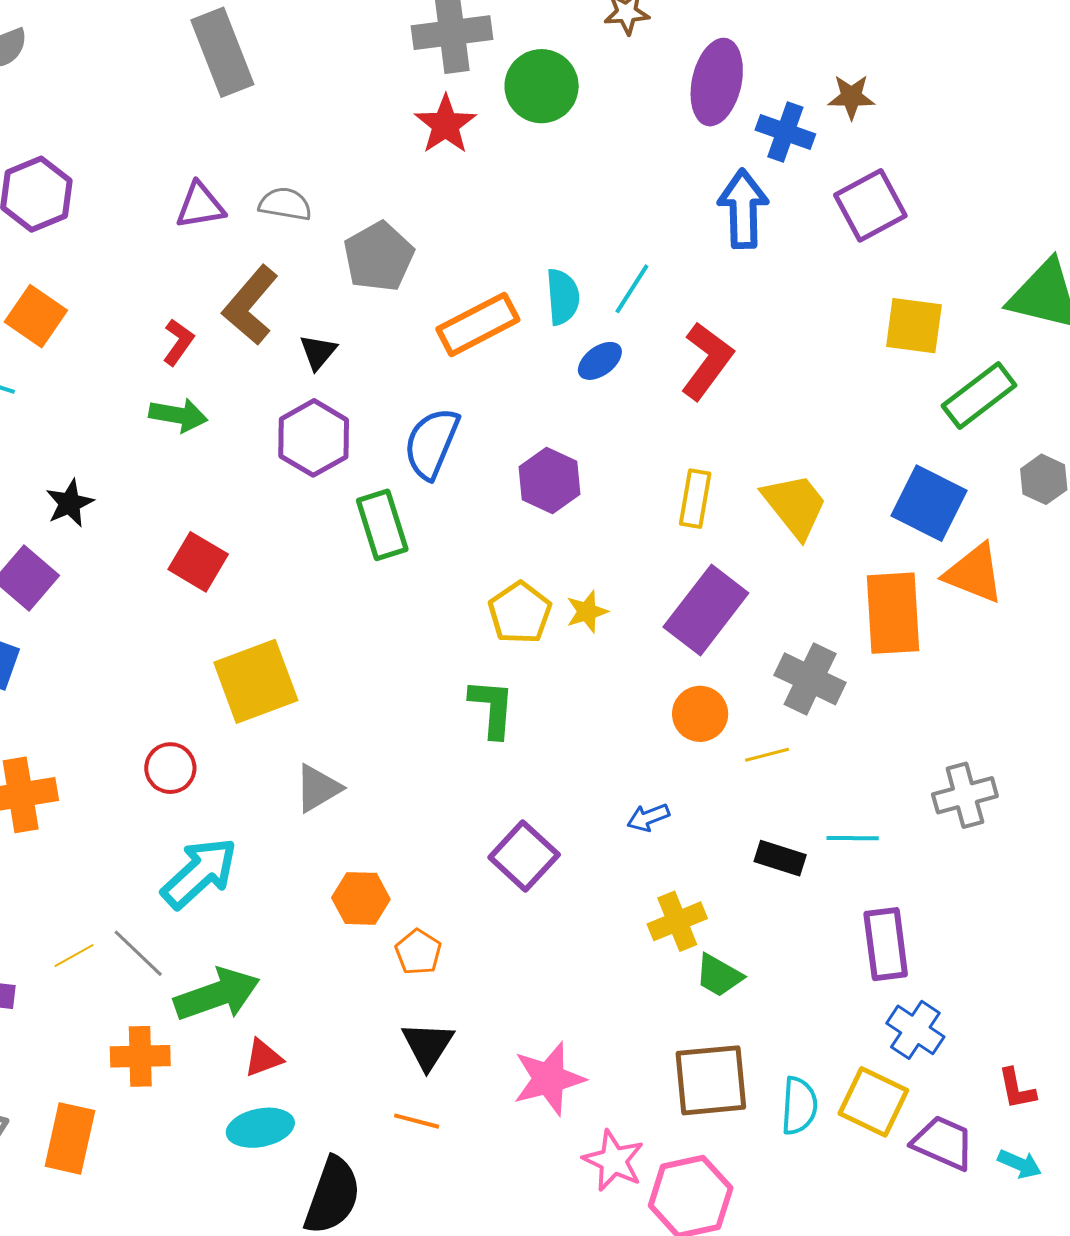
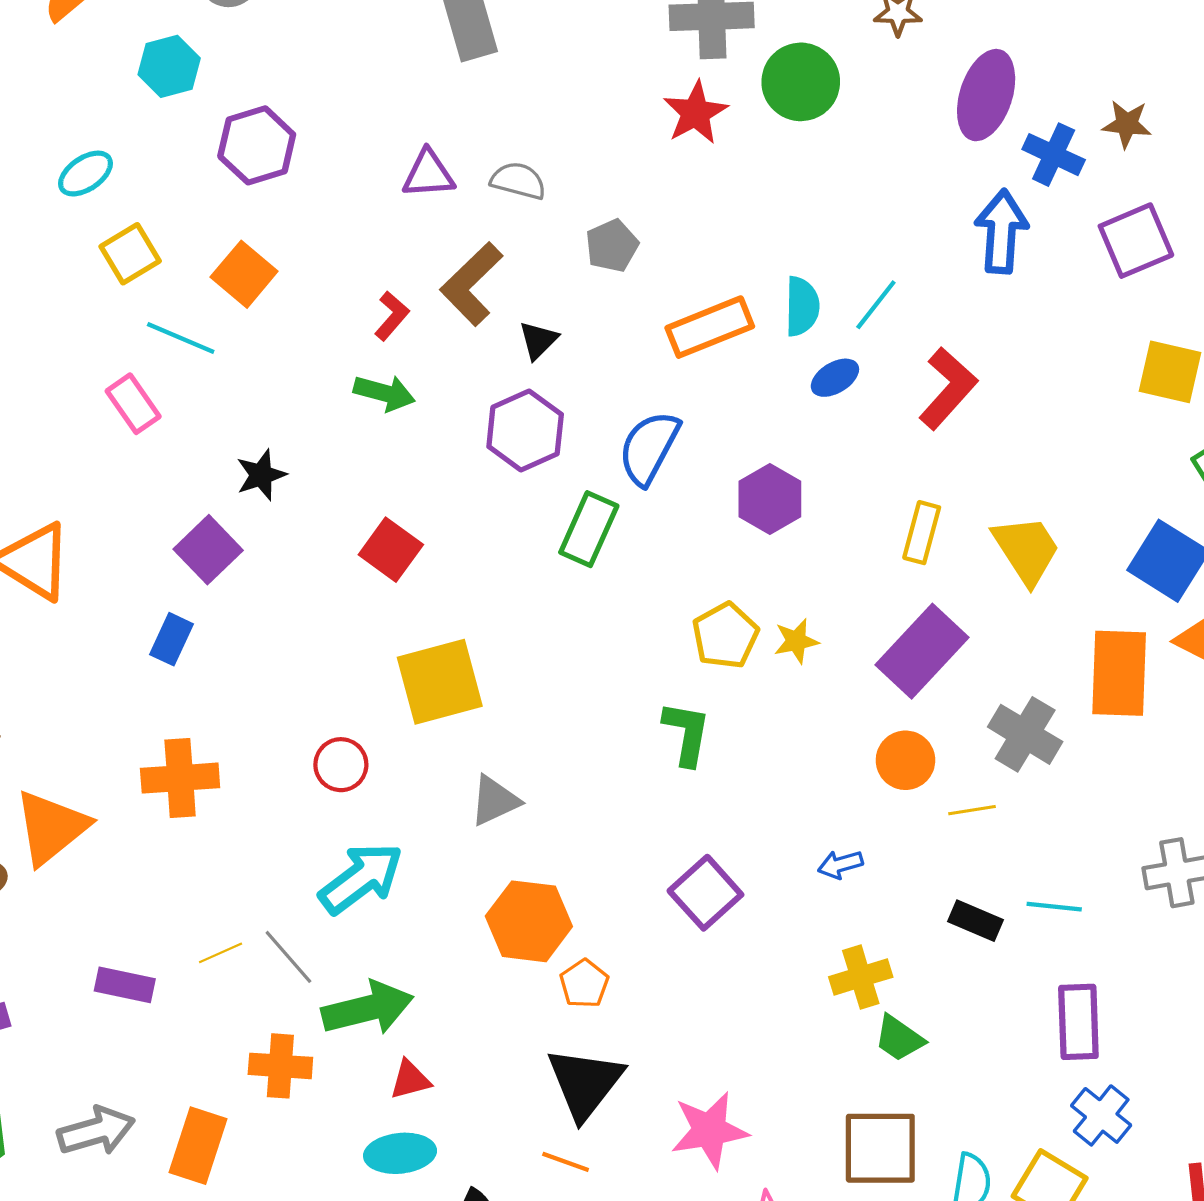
gray pentagon: (379, 257) -> (612, 246), size x0.7
green rectangle: (382, 525) -> (589, 529), turned 36
orange hexagon: (361, 898) -> (529, 921), size x1.4
black triangle: (428, 1045) -> (585, 1083), size x1.4

